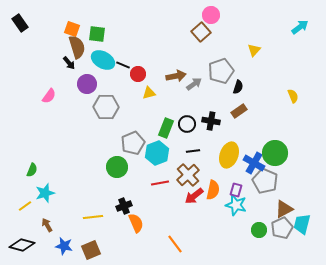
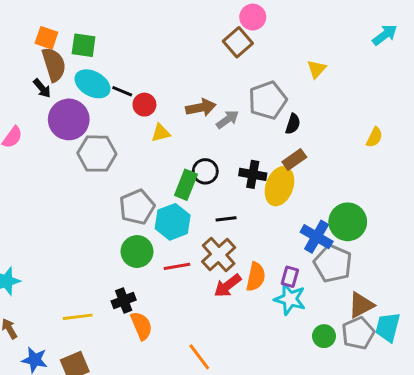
purple circle: (87, 84) -> (69, 119), size x1.4
yellow semicircle: (293, 96) -> (374, 137), turned 48
black circle: (187, 124) -> (205, 171), moved
yellow ellipse: (229, 155) -> (279, 186), moved
green circle: (117, 167) -> (137, 252), moved

